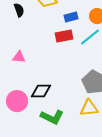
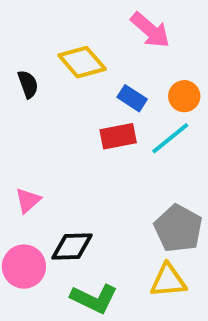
blue rectangle: (71, 17) -> (132, 98), turned 48
pink triangle: (19, 57) -> (28, 200), moved, turned -48

